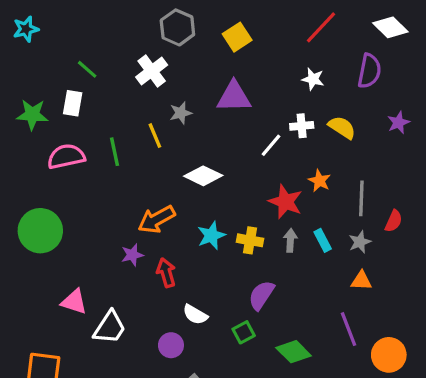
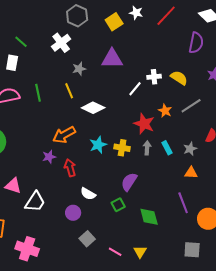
white star: (313, 79) -> (136, 13), moved
yellow line: (155, 136) -> (69, 91), moved
gray line: (361, 198) -> (191, 106), moved, turned 55
green diamond: (294, 352) -> (149, 217), turned 30

